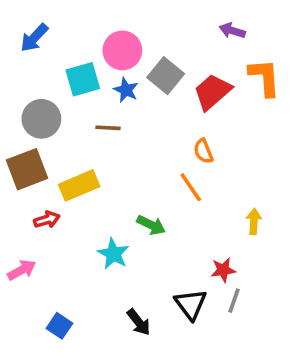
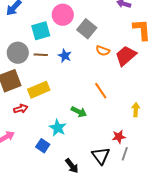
blue star: (126, 90) -> (65, 56), moved
red trapezoid: (212, 92) -> (126, 56), moved
brown line: (108, 128) -> (41, 55), moved
orange semicircle: (203, 151) -> (103, 51), moved, turned -48
blue square: (59, 326) -> (43, 146), moved

